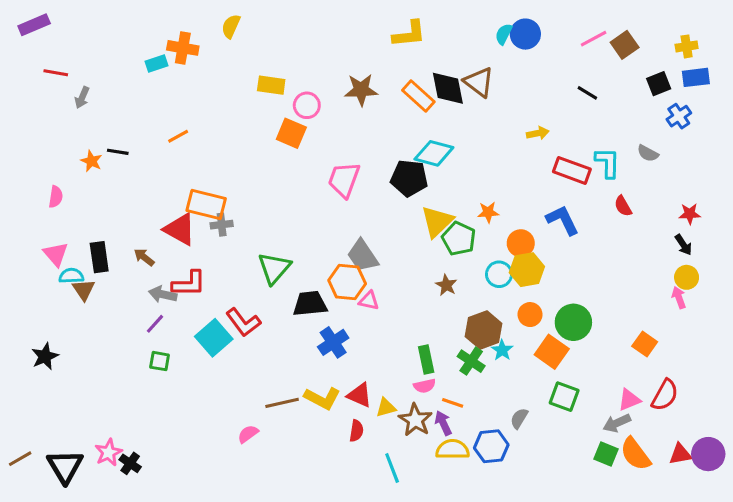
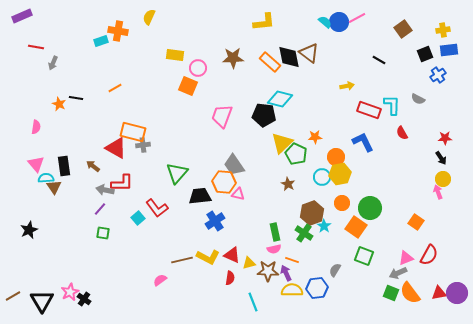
cyan semicircle: (504, 34) -> (325, 22), turned 104
pink line: (594, 39) -> (357, 18), moved
cyan square: (214, 338) -> (138, 218), size x0.6
brown star: (415, 420) -> (268, 271), turned -30

